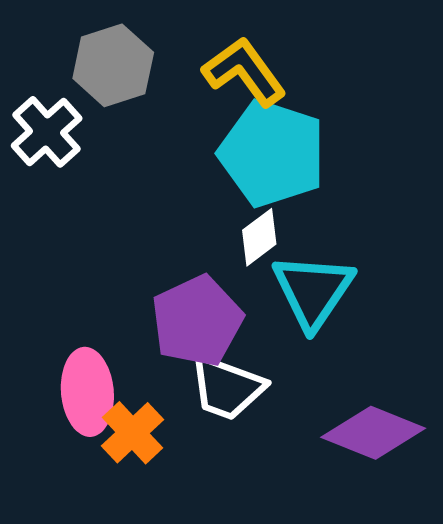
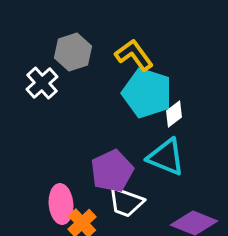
white diamond: (259, 237) -> (174, 114), moved
cyan triangle: (313, 291) -> (166, 157), turned -42

